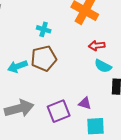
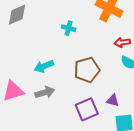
brown pentagon: (44, 58) -> (87, 70), moved
gray arrow: (19, 108) -> (45, 92), moved, size x0.7

